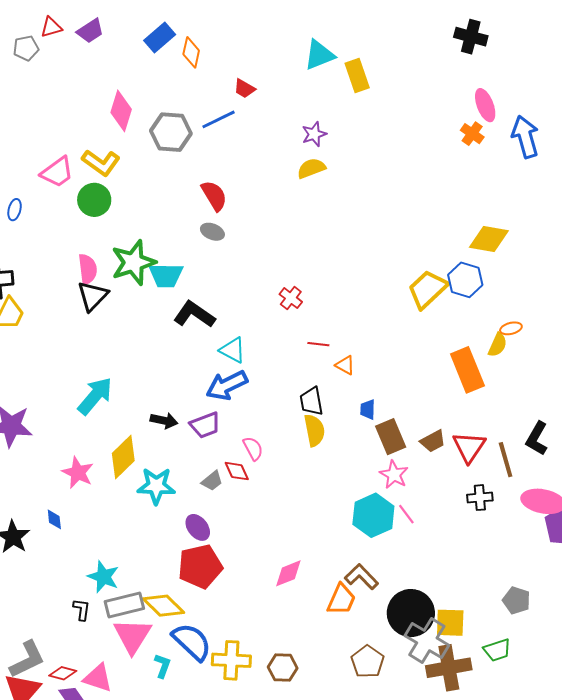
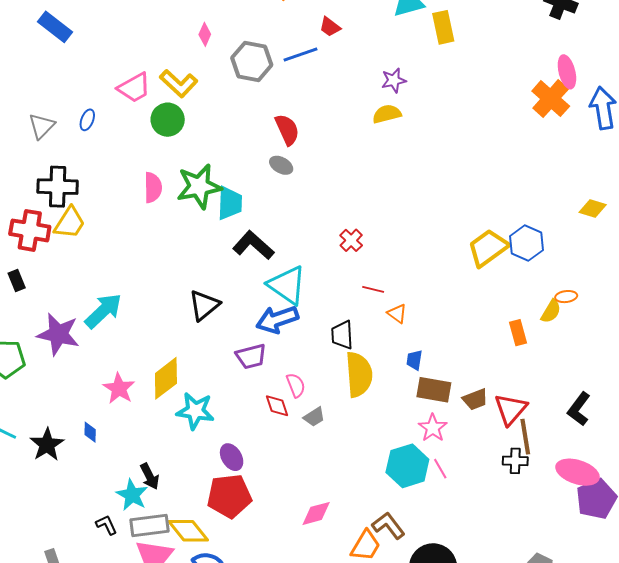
pink diamond: (121, 111) -> (205, 34), size x0.6
orange cross: (472, 134) -> (551, 99), size x1.6
yellow diamond: (489, 239) -> (593, 208), moved, size x0.7
cyan trapezoid: (166, 275) -> (230, 203), turned -96
black triangle: (93, 296) -> (204, 305), moved
cyan triangle: (233, 350) -> (287, 285), size x1.5
orange rectangle: (467, 370) -> (518, 333), size x0.6
cyan arrow: (95, 396) -> (103, 311), moved
black trapezoid: (311, 401) -> (342, 335), moved
black arrow: (164, 421) -> (150, 476), moved, turned 44
yellow semicircle: (314, 430) -> (359, 374), size x1.4
brown rectangle: (391, 437) -> (434, 390), turned -64
brown line: (506, 460) -> (525, 437), moved
gray trapezoid: (212, 481) -> (314, 417), moved
black L-shape: (82, 610) -> (106, 525), turned -40

